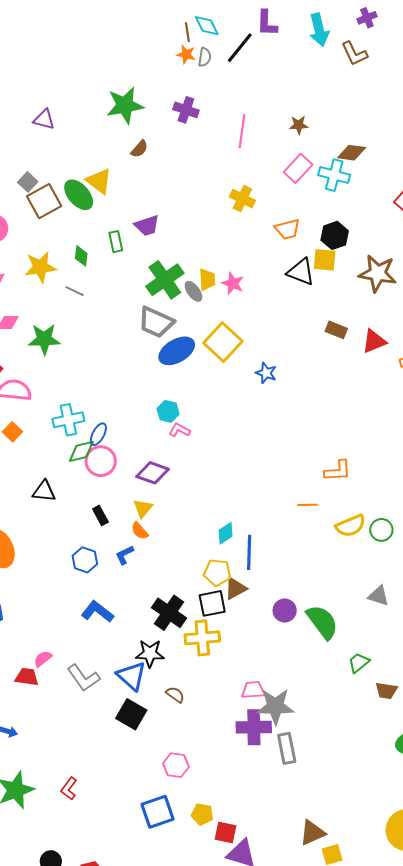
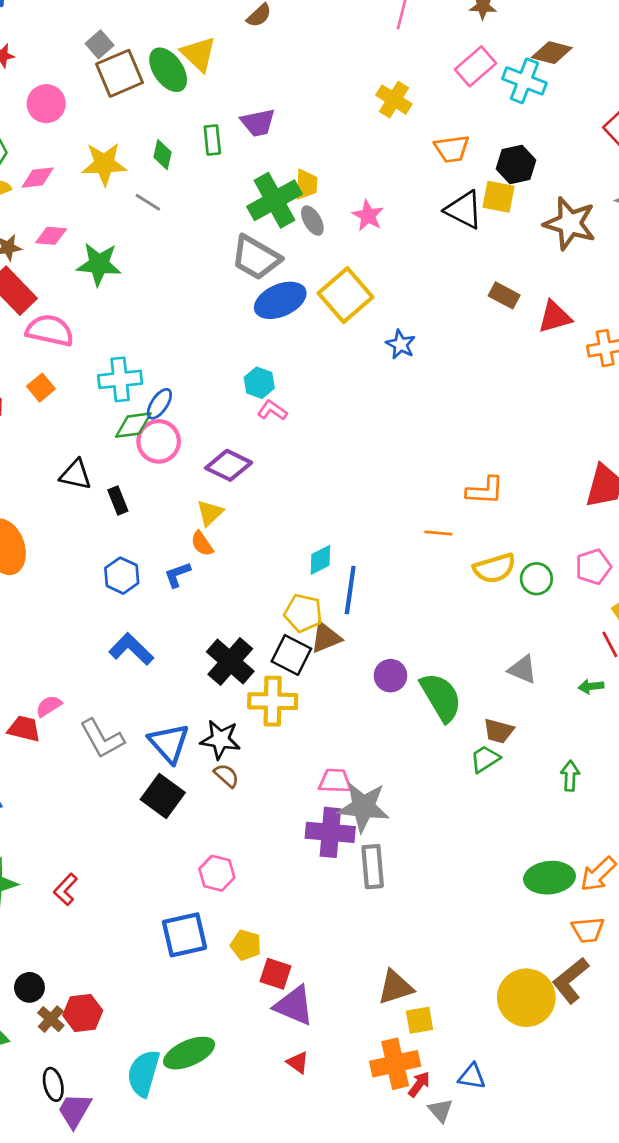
yellow trapezoid: (207, 280) -> (306, 184), moved
black rectangle: (100, 516) -> (118, 500), moved
black square: (212, 603) -> (291, 655), turned 32
black star: (150, 653) -> (220, 740), moved
brown trapezoid: (386, 691) -> (498, 731), moved

